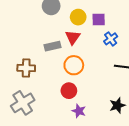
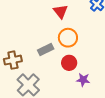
gray rectangle: (52, 46) -> (46, 50), moved
brown cross: (26, 68) -> (13, 60), moved

